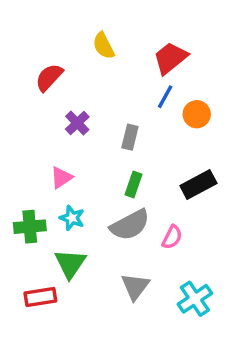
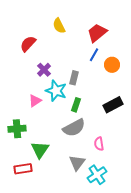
cyan star: (72, 218) -> (56, 91), moved, size x1.5
pink semicircle: (172, 237) -> (99, 144), moved, turned 144
cyan cross: (195, 299) -> (97, 175), moved

